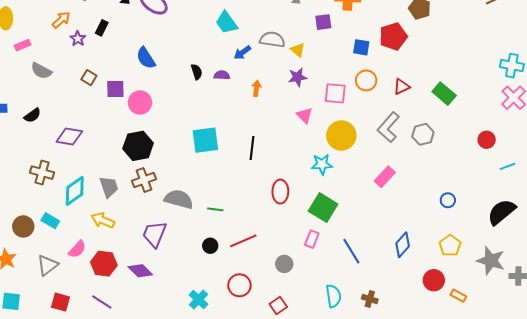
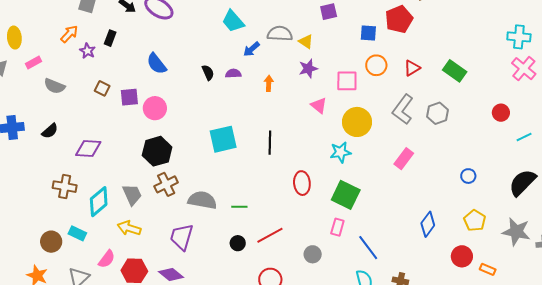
blue line: (351, 251) -> (368, 248), moved

